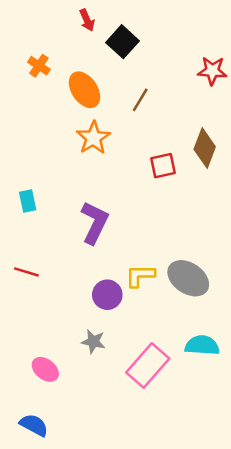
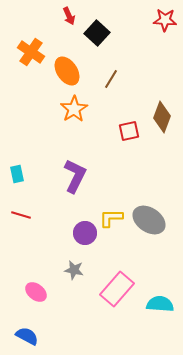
orange cross: (39, 66) -> (31, 52), size x1.5
red star: (212, 71) -> (165, 20), moved
cyan rectangle: (28, 201) -> (17, 174), moved
cyan semicircle: (202, 345) -> (160, 304), moved

